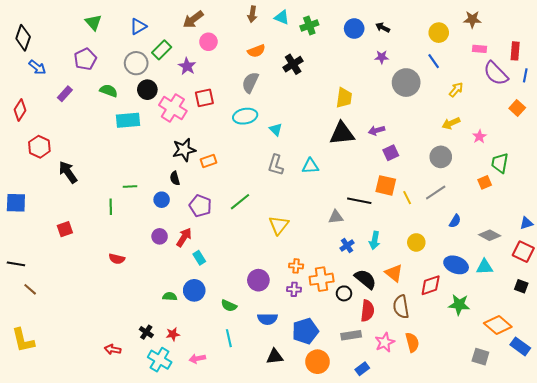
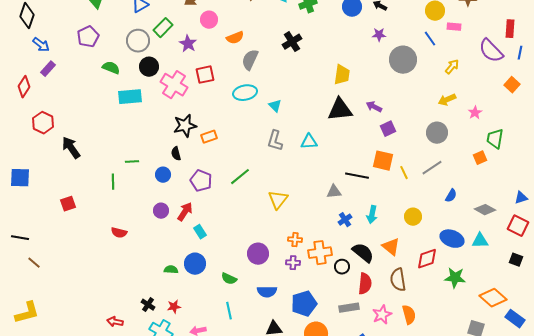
pink rectangle: (479, 49) -> (454, 27), moved
orange semicircle: (256, 51) -> (235, 38), moved
purple rectangle: (65, 94) -> (48, 69), moved
purple arrow: (377, 130) -> (374, 107), turned 42
yellow L-shape: (23, 340) -> (27, 313), turned -92

